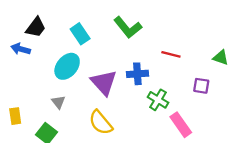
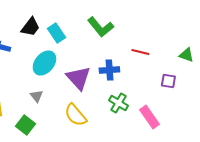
black trapezoid: (36, 27) -> (30, 27), moved
green cross: (158, 100) -> (118, 103), moved

